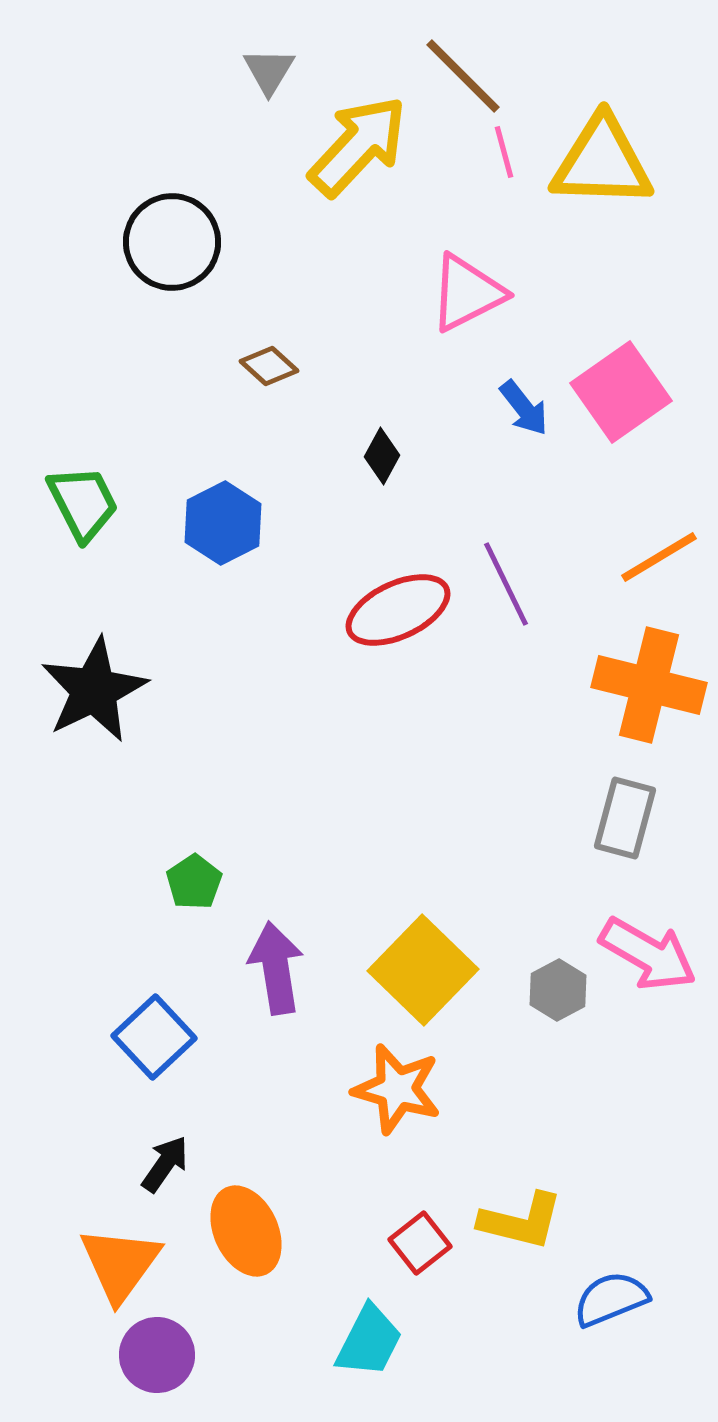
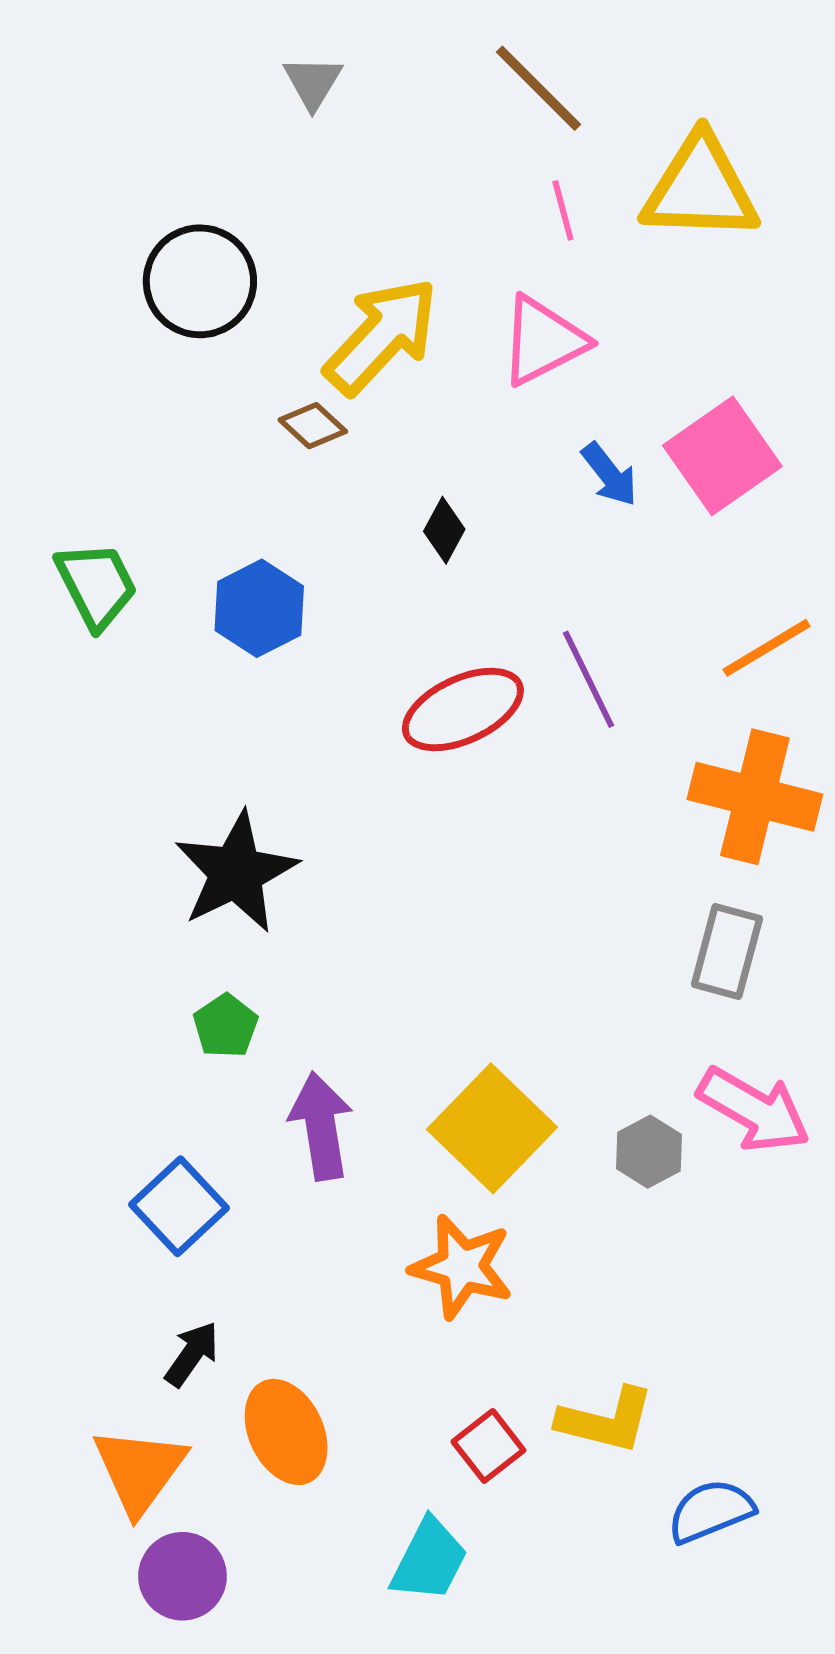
yellow arrow: (358, 146) -> (381, 336), moved
pink line: (504, 152) -> (563, 210), moved
black star: (94, 690) -> (236, 872), moved

